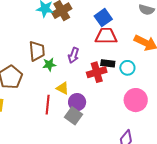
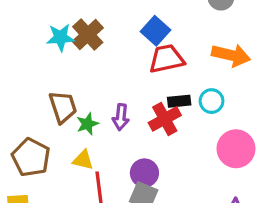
purple arrow: (74, 55) -> (121, 117), moved
yellow triangle: (63, 88) -> (83, 160), moved

